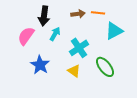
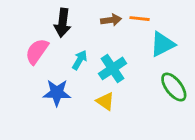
cyan arrow: (55, 34) -> (80, 60), moved
blue star: (40, 65) -> (57, 93), turned -30
green ellipse: (105, 67) -> (174, 87), moved

